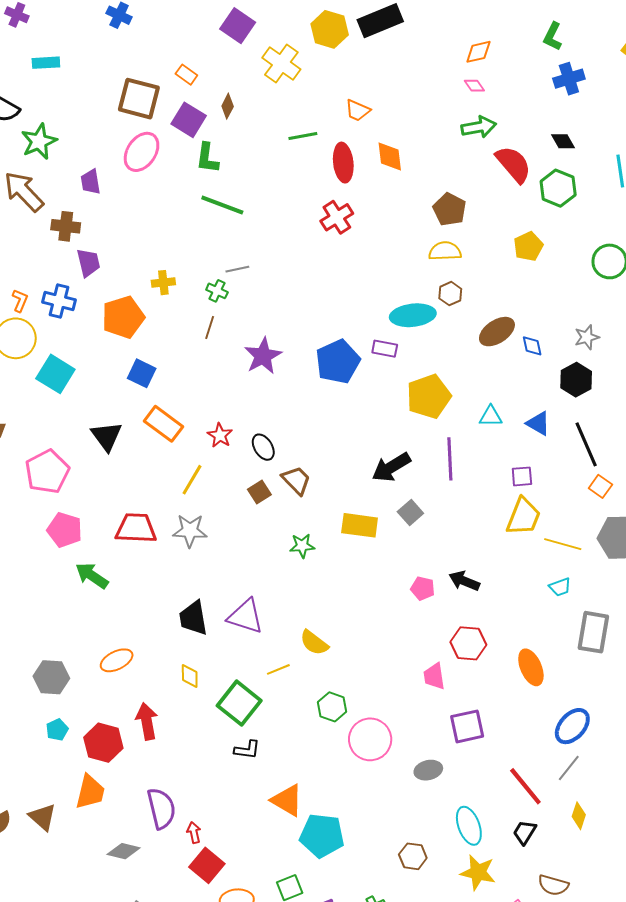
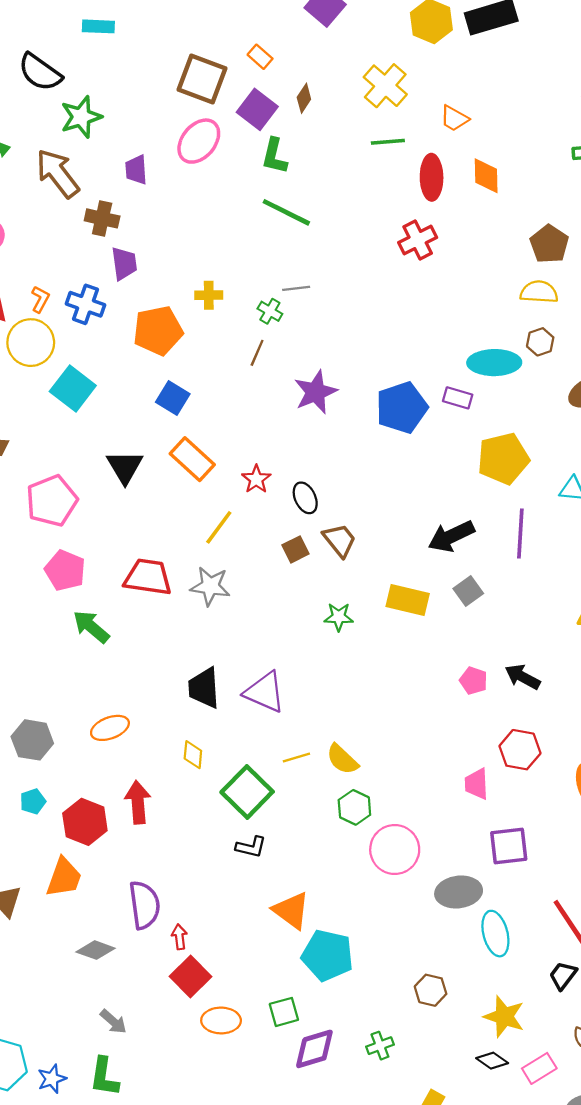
yellow cross: (281, 63) -> (385, 86), moved
yellow semicircle: (314, 643) -> (342, 759), moved
gray ellipse: (428, 770) -> (459, 892), size x1.4
cyan ellipse: (469, 826) -> (495, 934), moved

